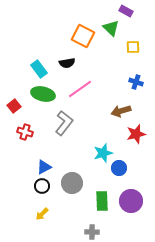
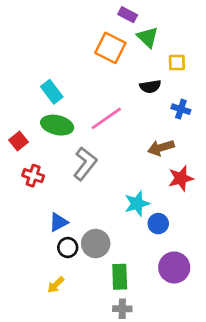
purple rectangle: (126, 11) -> (128, 15), moved
black semicircle: (67, 63) -> (150, 86), moved
black circle: (42, 186) -> (68, 248), moved
green rectangle: (102, 201) -> (120, 277), moved

